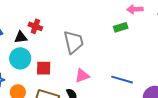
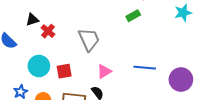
red cross: (35, 26) -> (48, 31), turned 32
black triangle: (21, 37) -> (32, 20), moved

